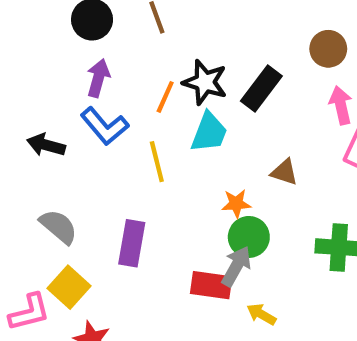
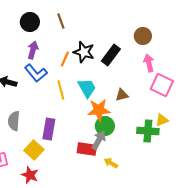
cyan trapezoid: (209, 132) -> (87, 88), moved, turned -50
brown triangle: (284, 172) -> (122, 95), turned -32
orange star: (236, 204) -> (99, 110), size x1.6
gray semicircle: (59, 227) -> (14, 121), turned -126
yellow square: (69, 287) -> (34, 150), moved

